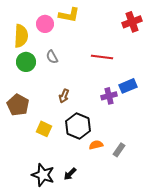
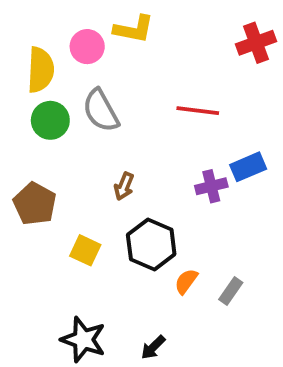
gray semicircle: (52, 57) -> (101, 111), size x1.6
orange semicircle: (96, 145) -> (186, 281), turned -40
black arrow: (70, 174) -> (153, 347), moved

